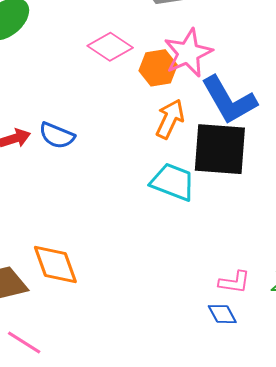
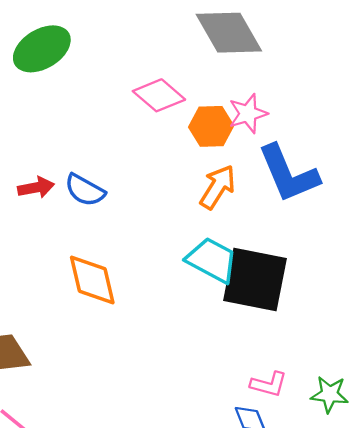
pink star: (188, 53) -> (248, 114), size x0.7
black square: (220, 149) -> (255, 280), moved
orange diamond: (55, 265) -> (92, 280), moved

